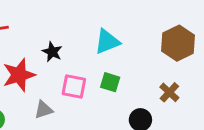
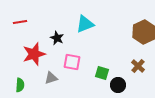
cyan triangle: (107, 42) -> (85, 24), moved
green square: (110, 82) -> (102, 73), moved

